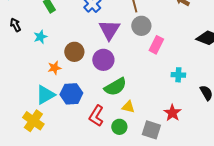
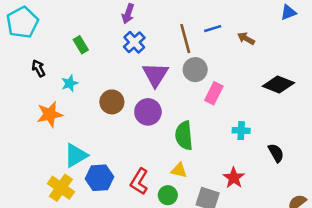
orange star: (54, 68) -> (50, 114), moved, size x1.5
green semicircle: (115, 87) -> (184, 136), moved, turned 115
blue hexagon: (71, 94) -> (99, 178), moved

